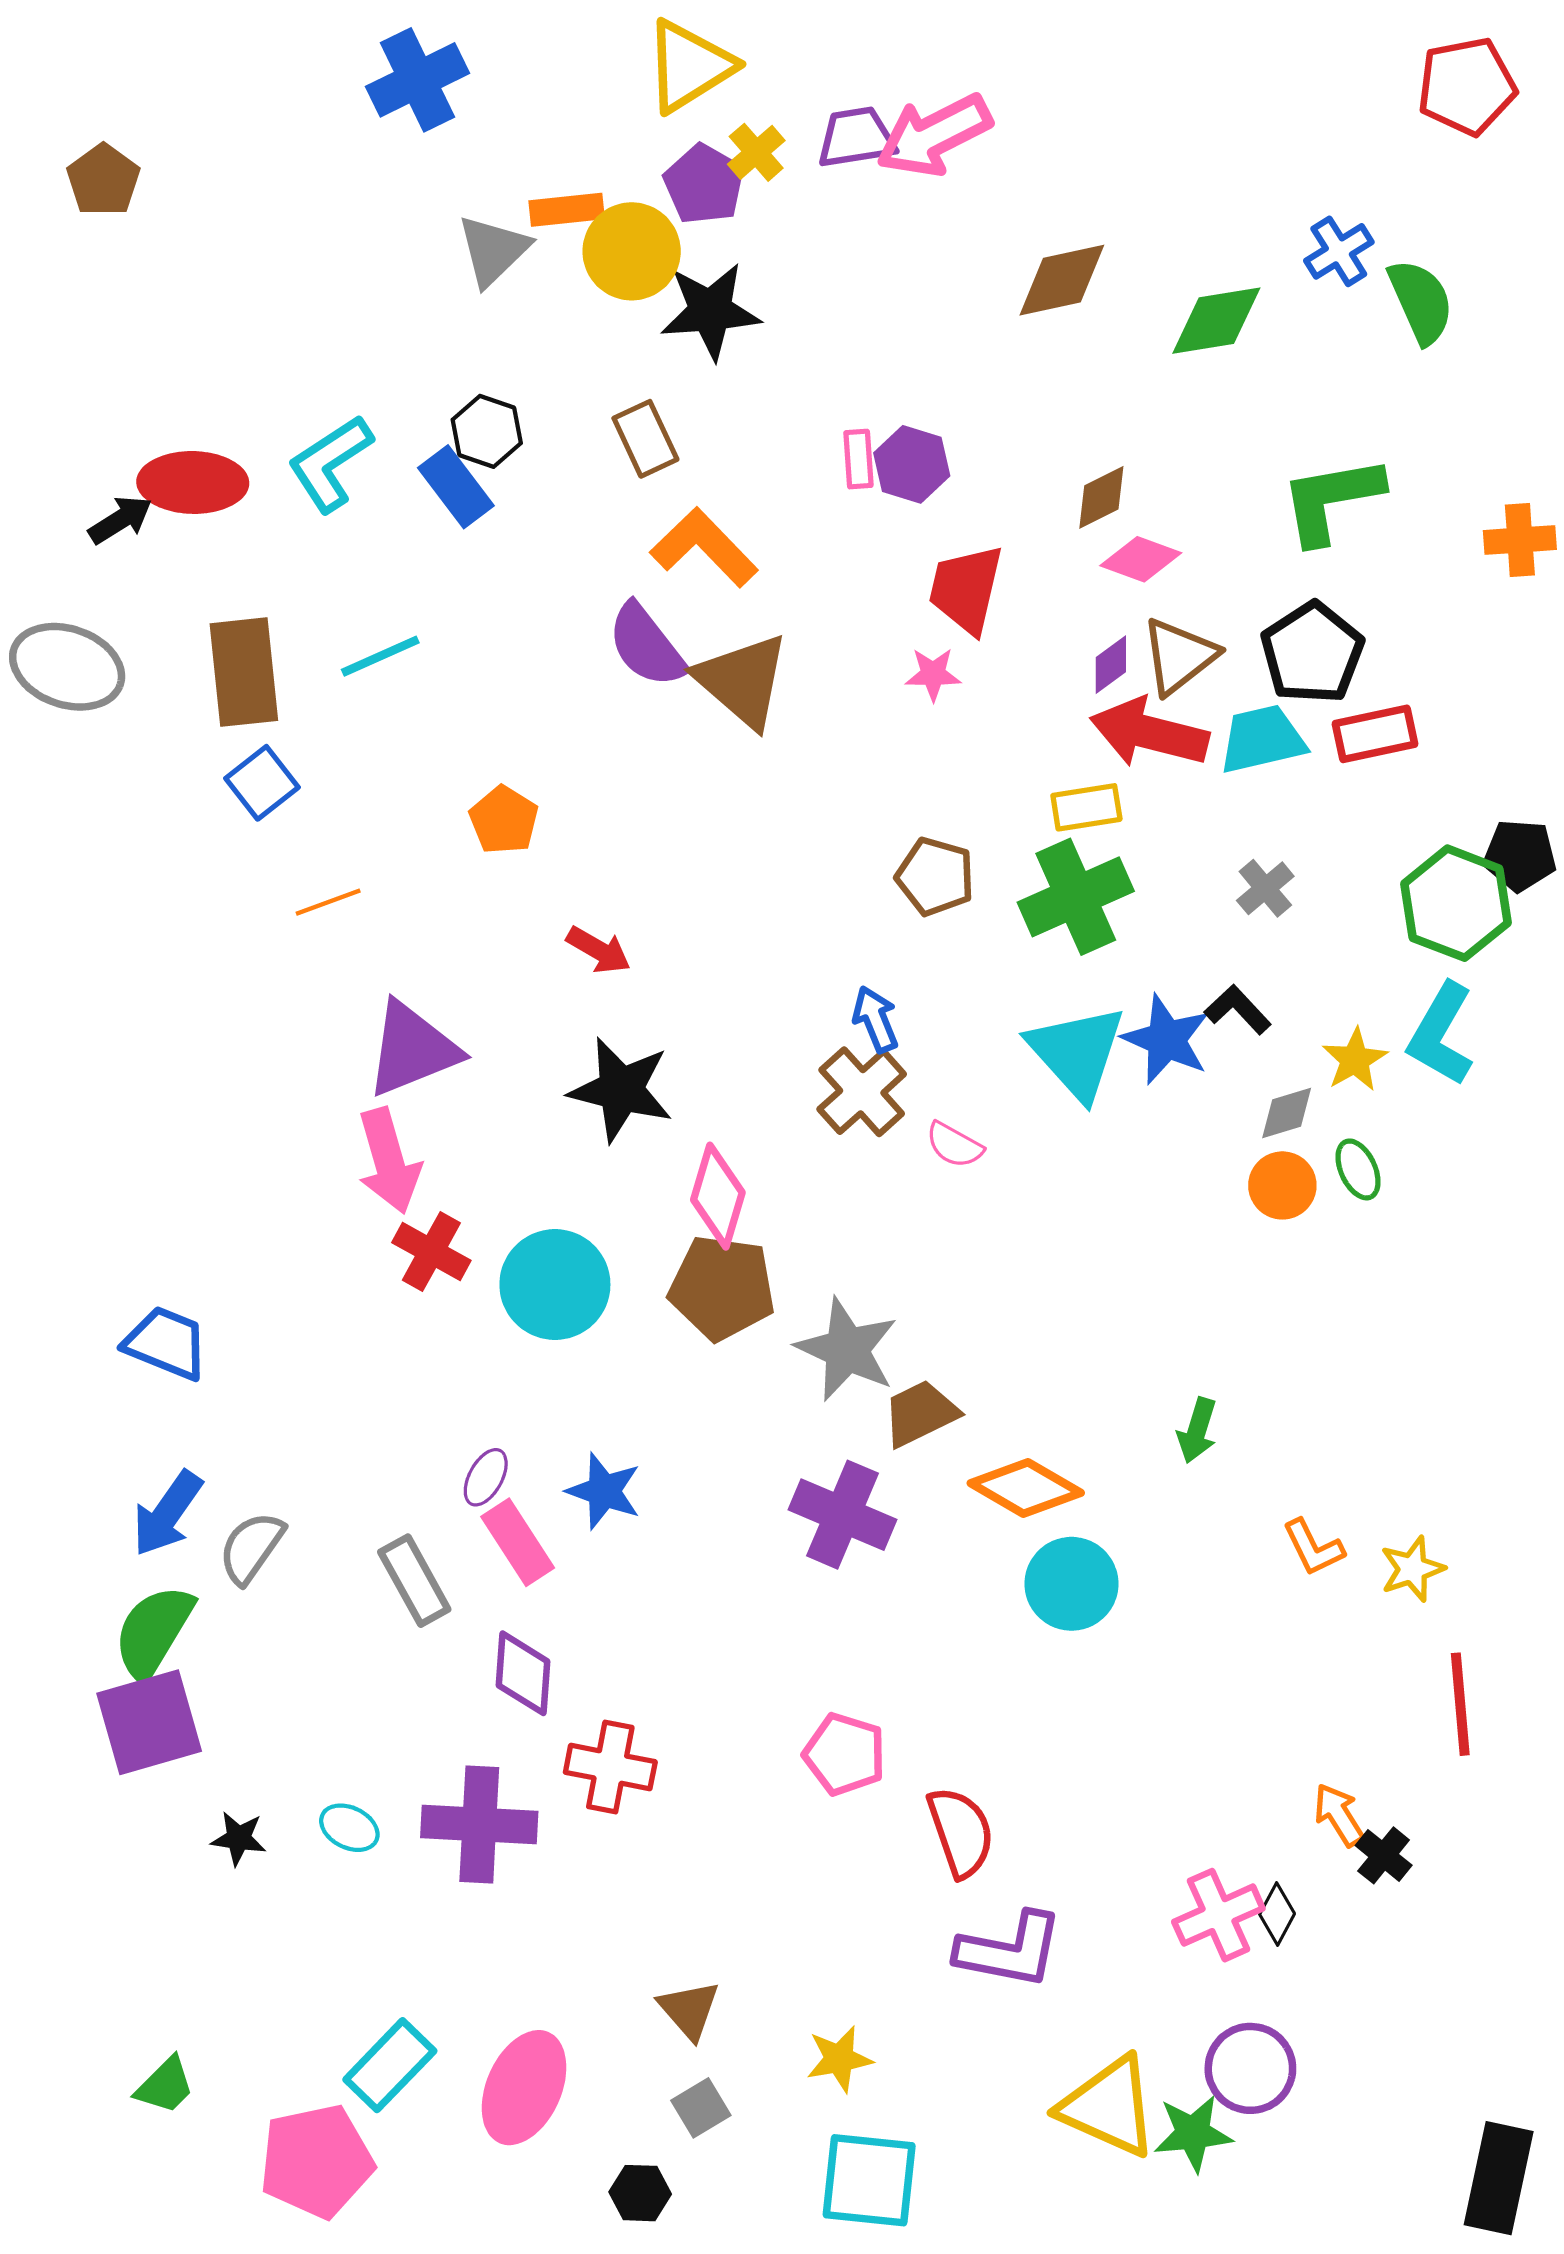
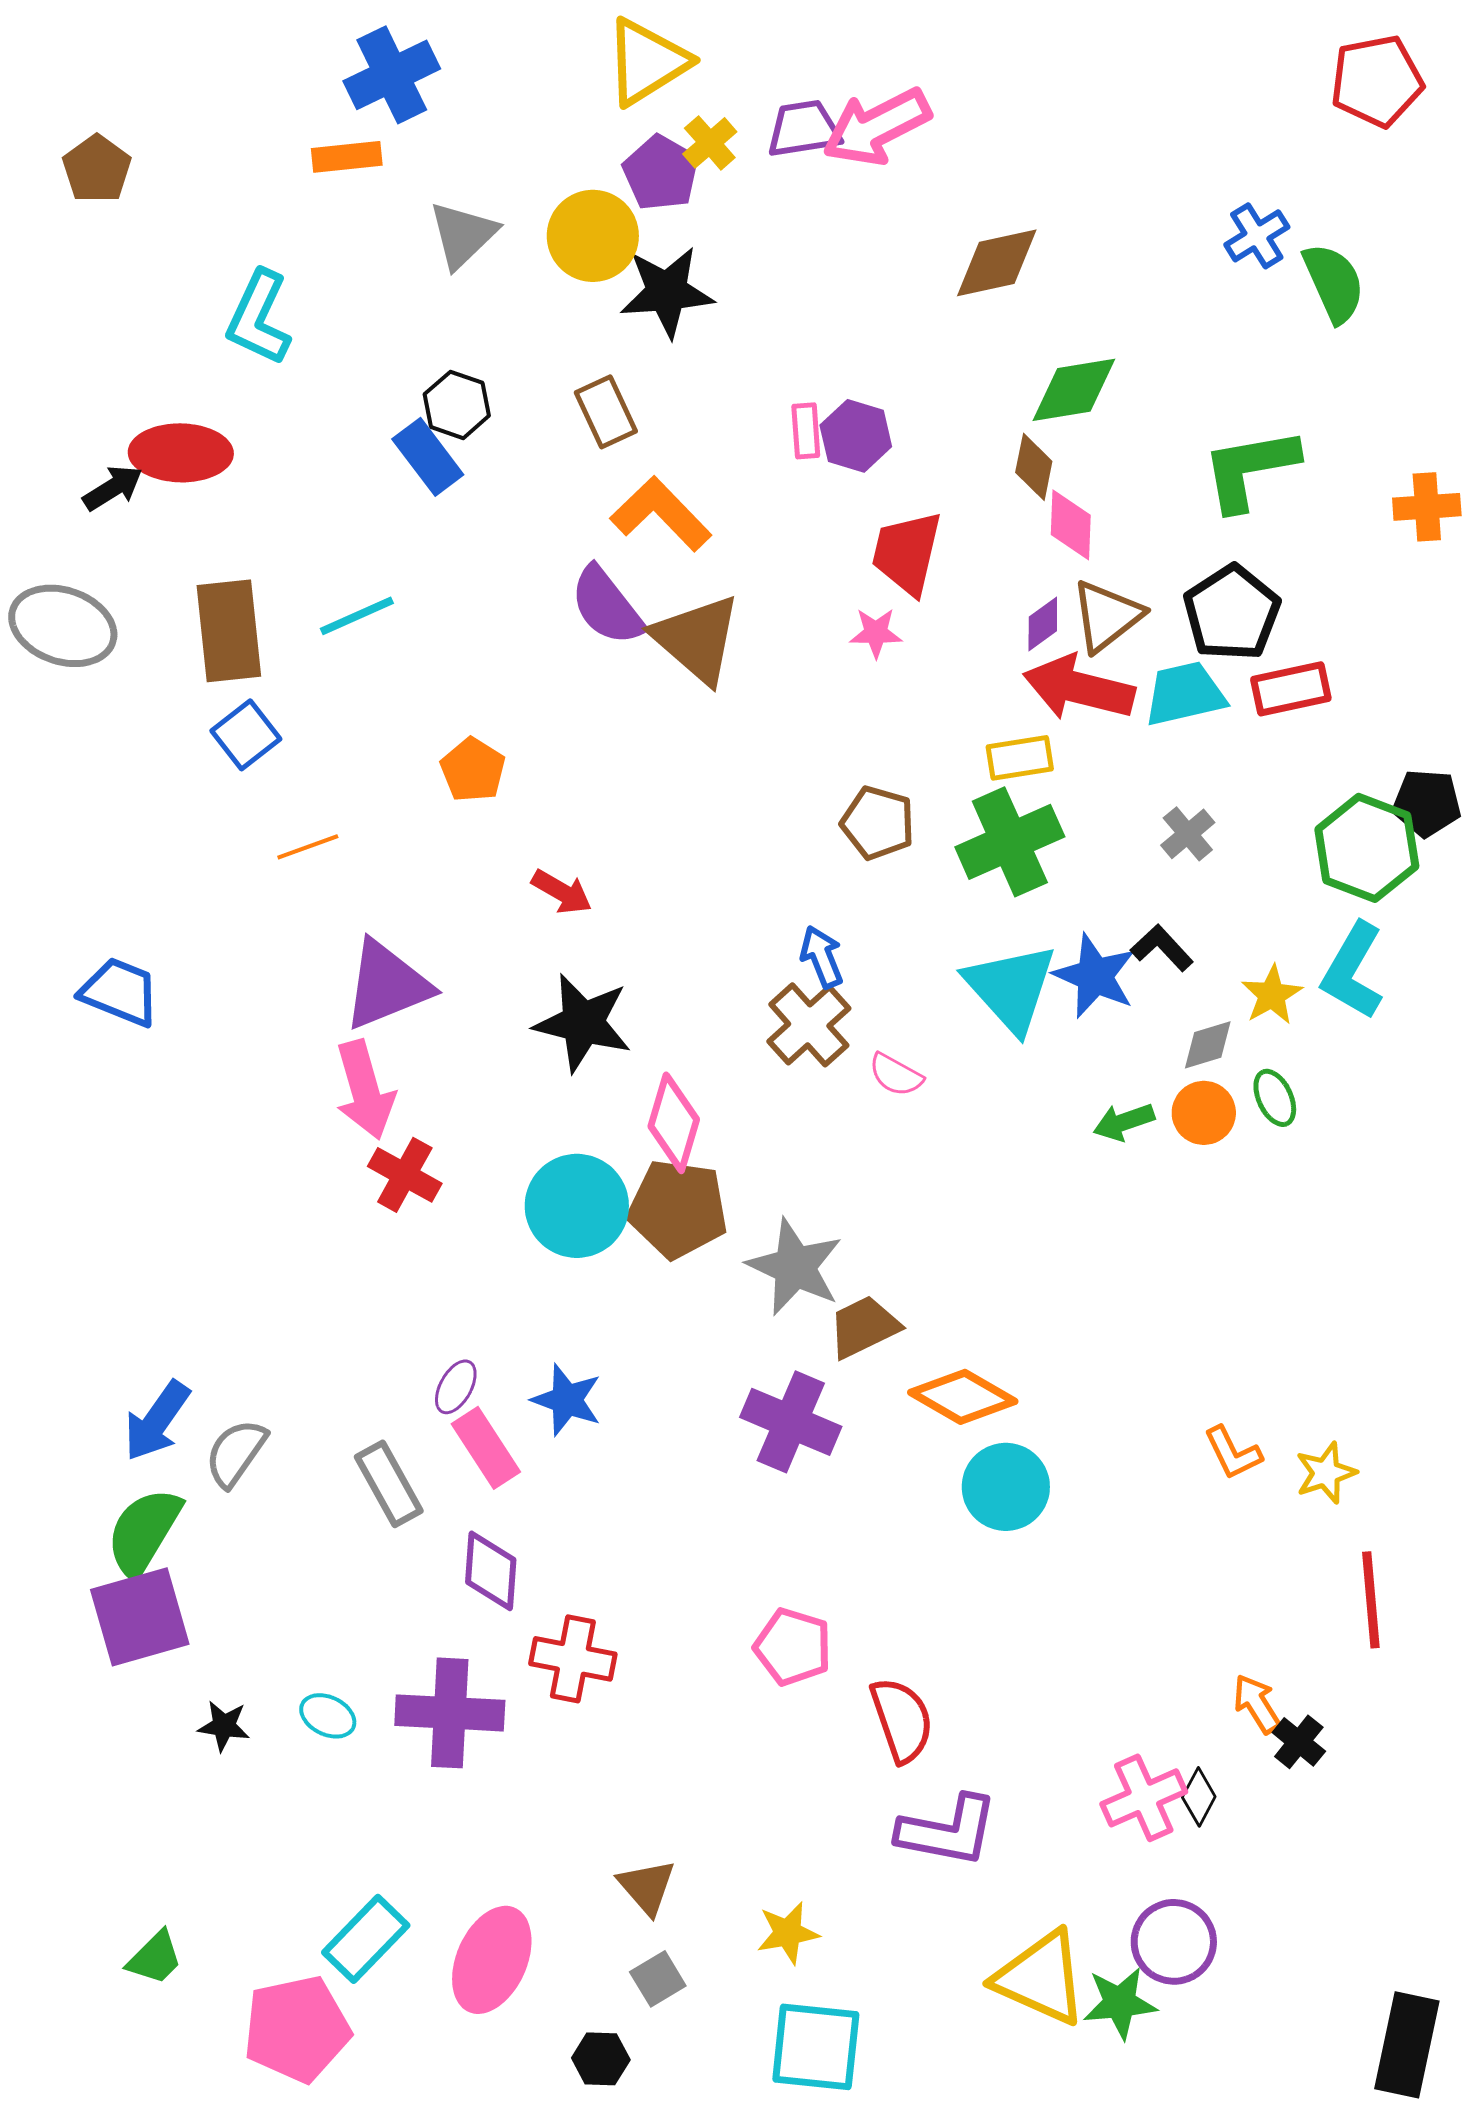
orange rectangle: (567, 210) -> (347, 157), moved
green diamond: (1216, 321) -> (1074, 390), moved
cyan L-shape: (330, 463) -> (259, 318), moved, turned -32
brown diamond: (1101, 497) -> (1034, 467), turned -52
pink diamond: (1141, 559) -> (1071, 525), turned 72
cyan circle: (555, 1285) -> (577, 1206), moved
blue trapezoid: (166, 1343) -> (120, 992), moved
green arrow: (1197, 1430) -> (1124, 1122), moved, turned 54

